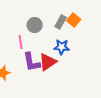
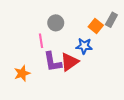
orange square: (74, 20) -> (96, 26), moved
gray rectangle: (61, 22) -> (111, 20), moved

